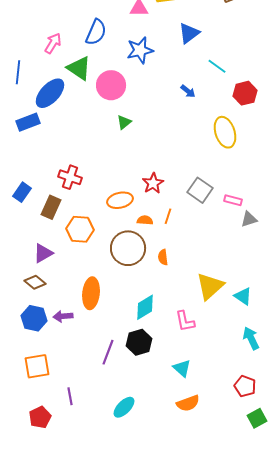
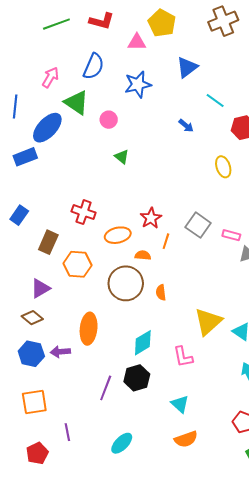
pink circle: (111, 85) -> (109, 120), size x0.6
green triangle: (124, 122) -> (122, 157), turned -42
yellow ellipse: (225, 132) -> (223, 167), size x0.7
red cross: (70, 177) -> (84, 212), moved
blue rectangle: (22, 192) -> (19, 215), moved
orange line: (168, 216) -> (166, 241), moved

